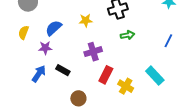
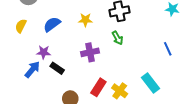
green arrow: (127, 35) -> (117, 38), moved, turned 64
blue line: (168, 41) -> (168, 49), turned -56
purple star: (45, 48) -> (44, 52), moved
red rectangle: (106, 75) -> (98, 87), moved

